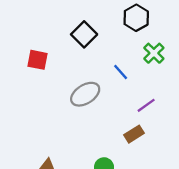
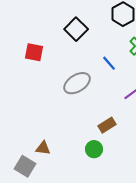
brown rectangle: (134, 134) -> (107, 125), moved

